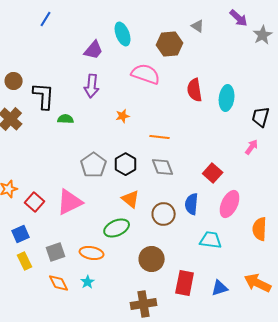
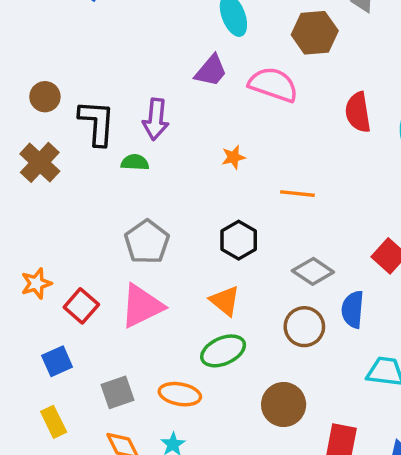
purple trapezoid: (94, 50) -> (211, 71), moved
purple arrow: (92, 86) -> (156, 119), moved
gray pentagon: (94, 165) -> (147, 242), moved
gray diamond: (163, 167) -> (313, 271), moved, turned -35
orange triangle: (131, 199) -> (225, 301), moved
yellow rectangle: (25, 261) -> (54, 422), moved

